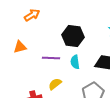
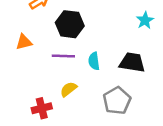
black hexagon: (73, 36) -> (70, 24), moved

